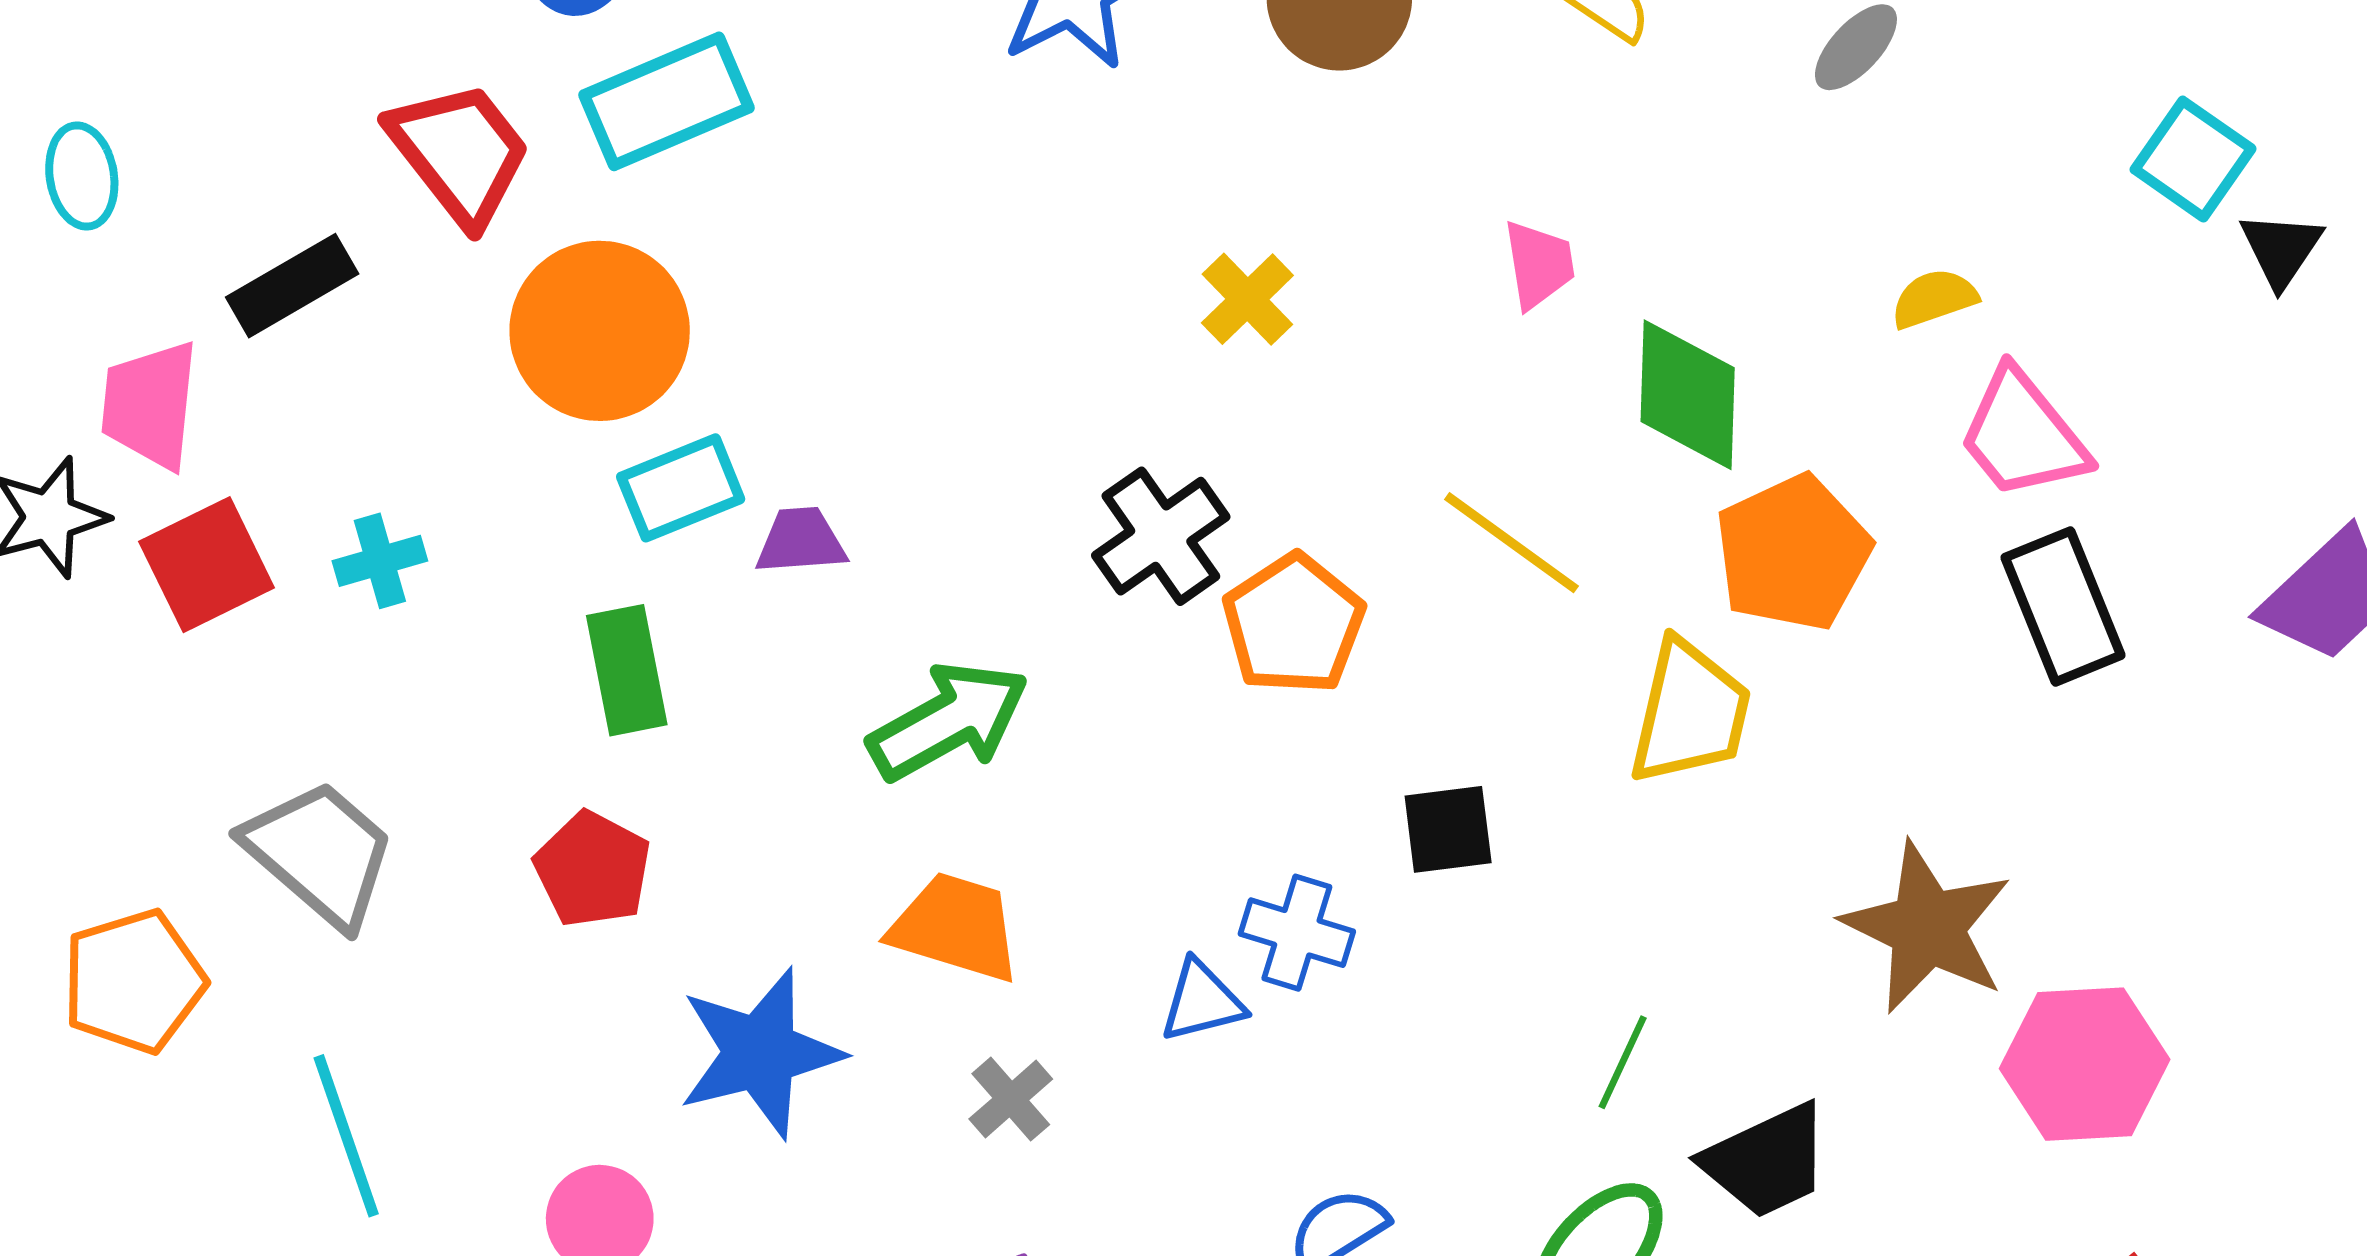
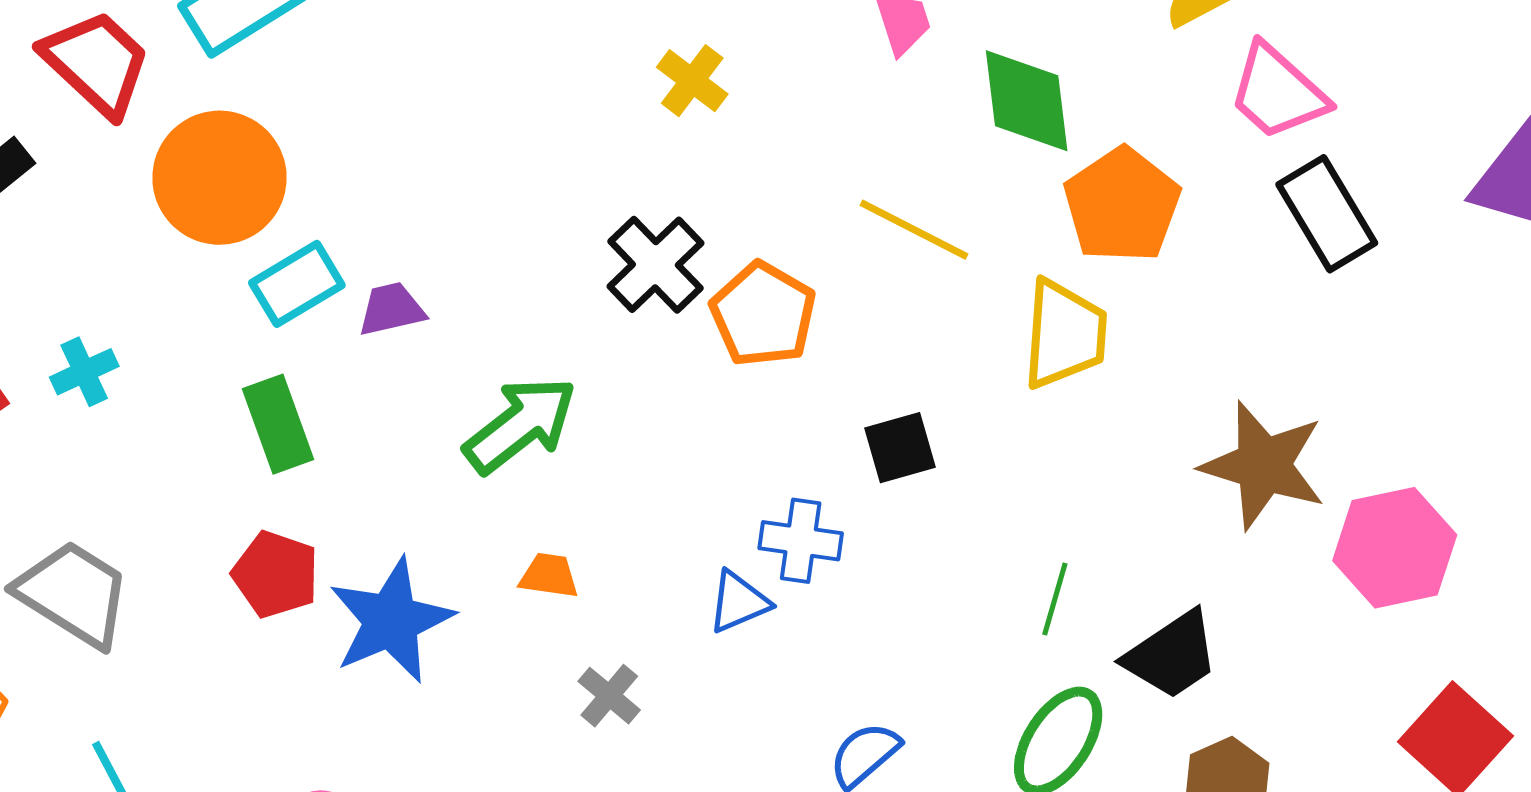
orange trapezoid: (956, 927) -> (549, 576), size x0.6
blue star: (760, 1053) -> (391, 621), moved

